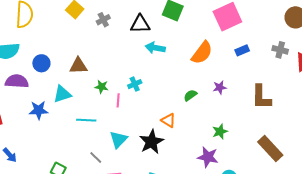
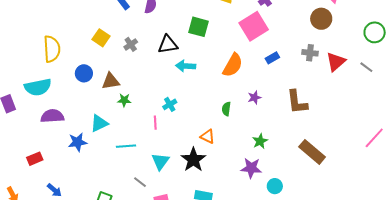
blue circle: (41, 63) -> (84, 73), moved
brown triangle: (78, 66) -> (111, 81), moved
green star: (102, 87) -> (124, 100), moved
green semicircle: (190, 95) -> (226, 109), turned -40

